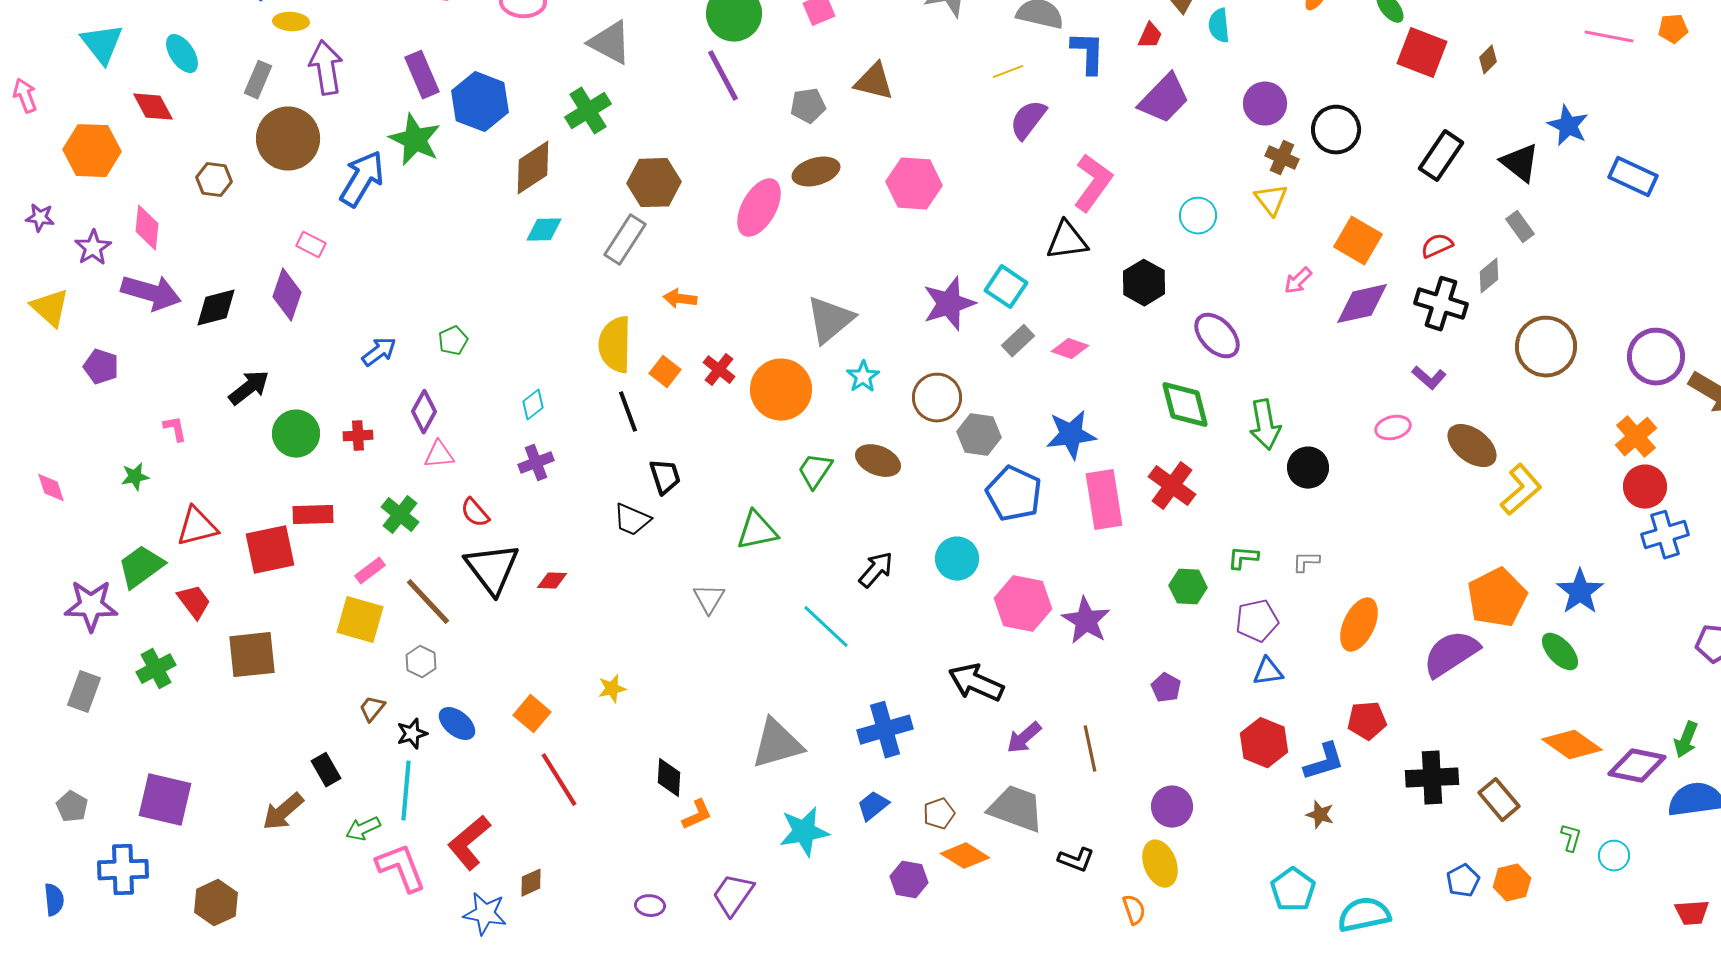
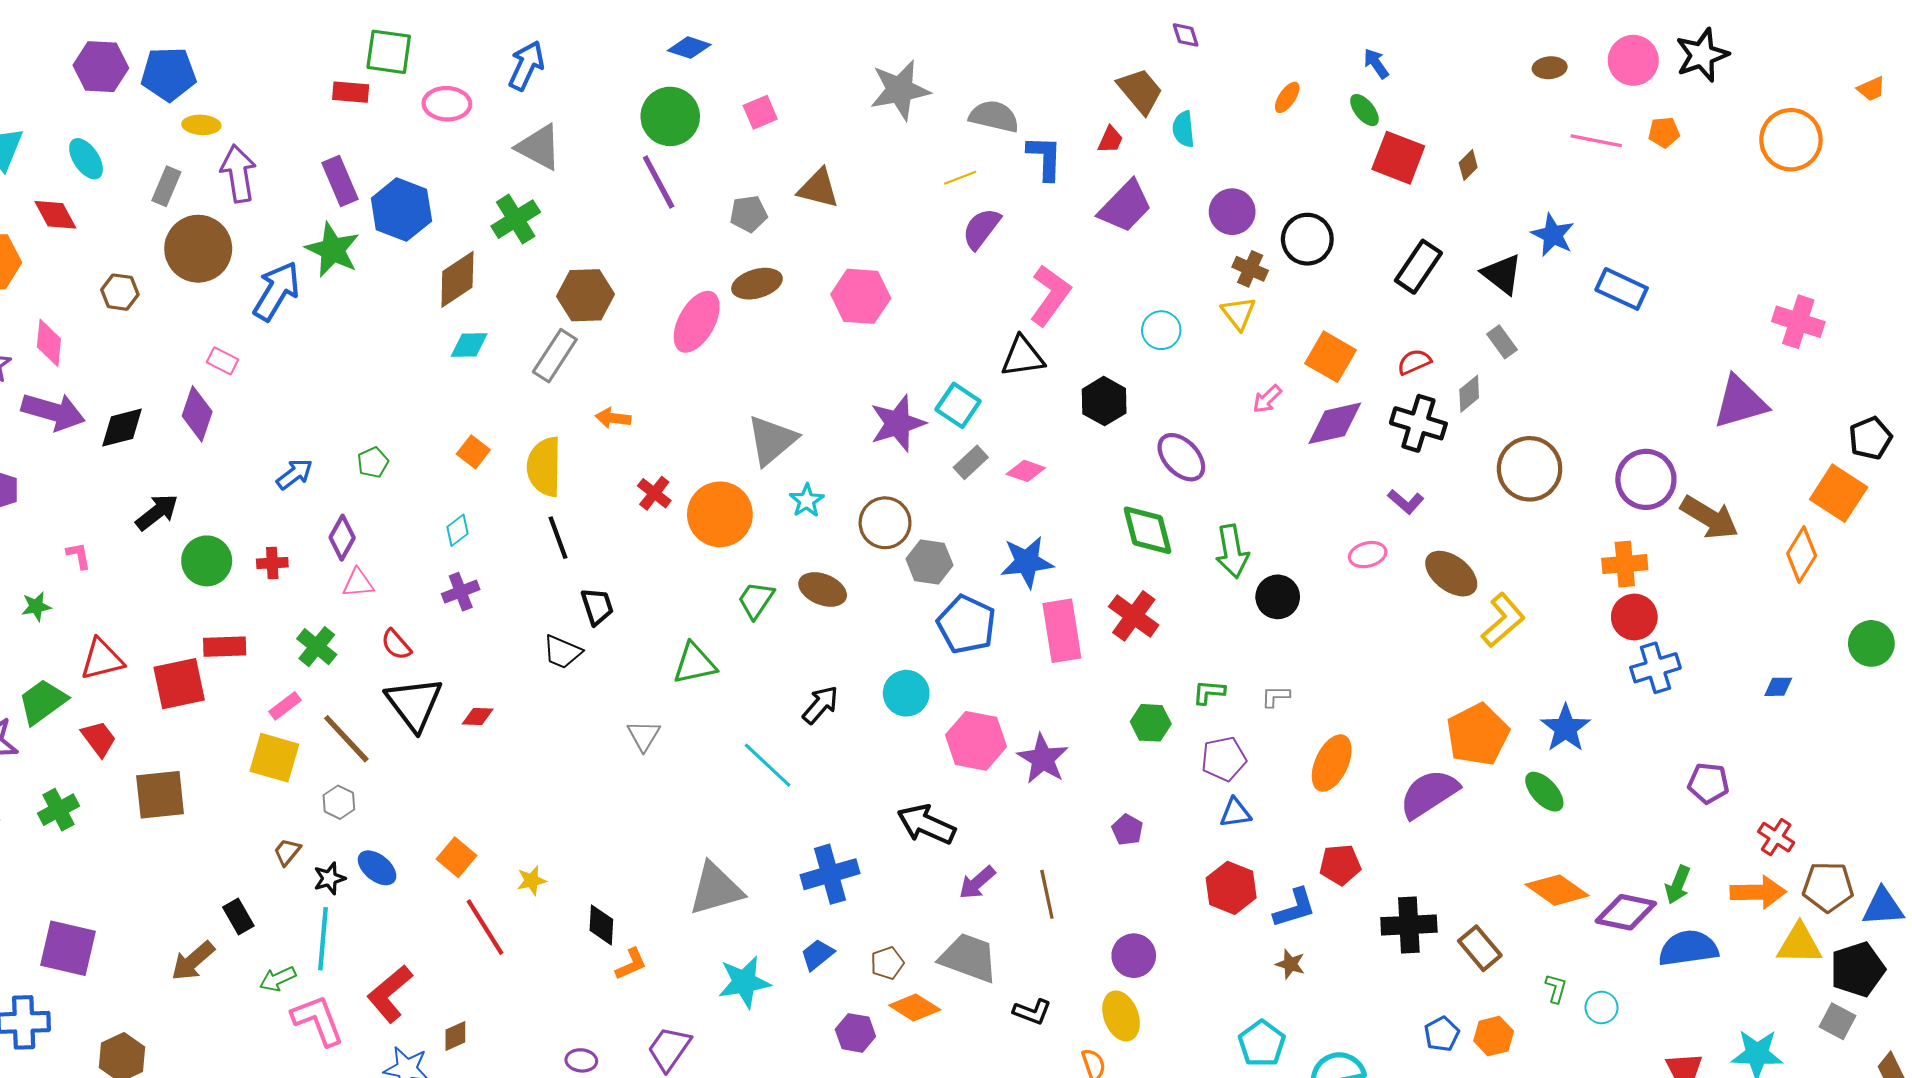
orange square: (665, 372) -> (473, 452), moved
orange cross: (1636, 437) -> (1625, 564), turned 36
yellow star: (612, 689) -> (532, 881), moved

